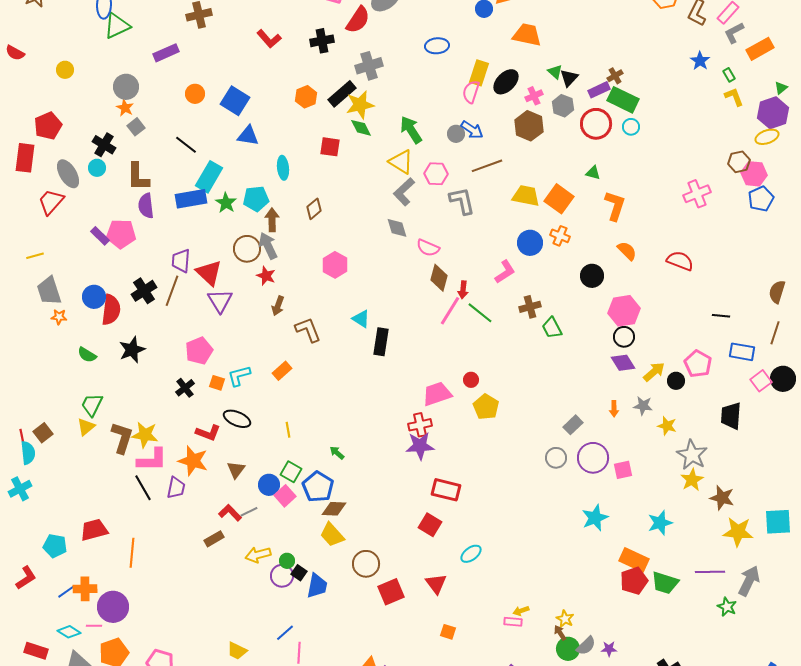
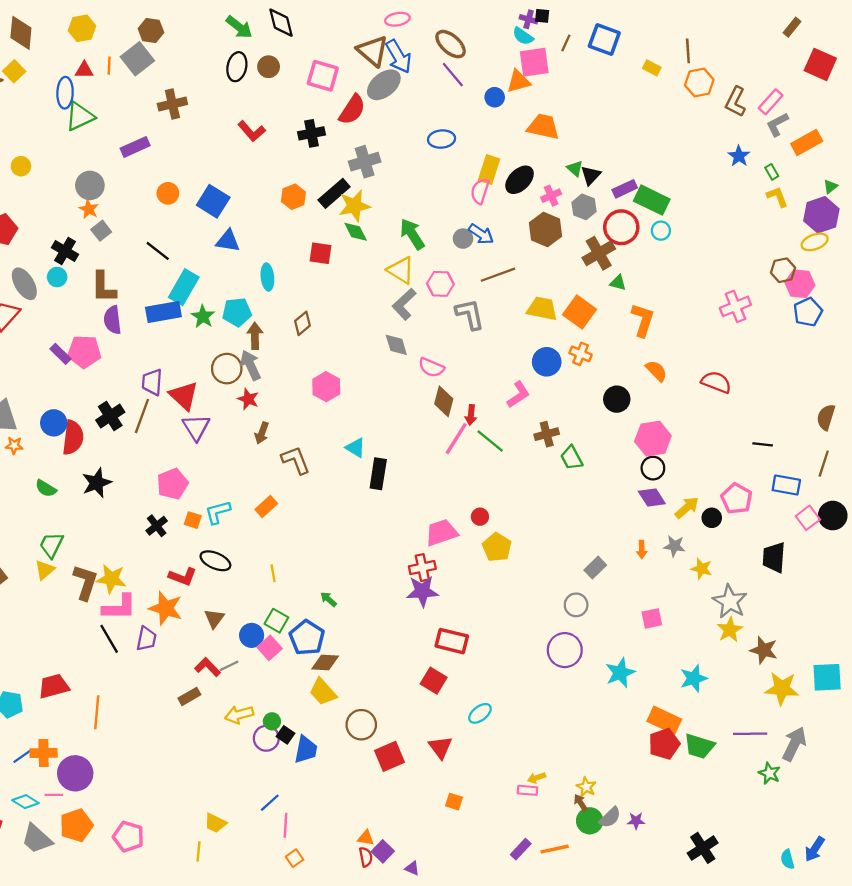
brown cross: (615, 76) -> (599, 253), moved, size x1.8
purple circle: (593, 458) -> (565, 650), moved

